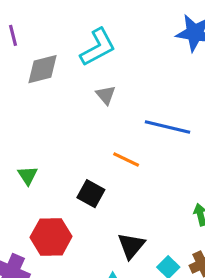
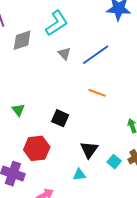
blue line: (168, 127) -> (96, 55), moved, turned -44
orange line: (126, 160) -> (97, 93), moved

